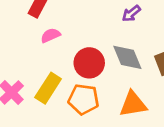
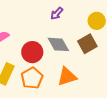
orange pentagon: (84, 99) -> (32, 78), turned -30

